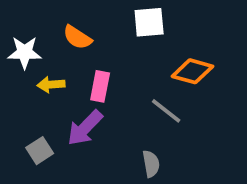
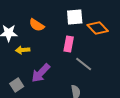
orange diamond: (192, 71) -> (98, 28), moved, turned 30
pink rectangle: (100, 86) -> (69, 44), moved

